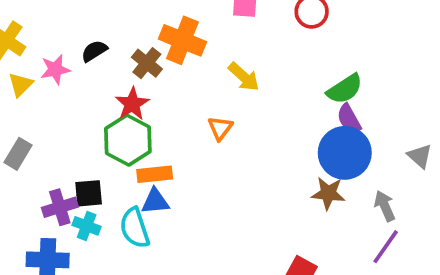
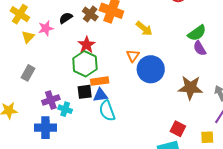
brown cross: (147, 63) -> (90, 14), moved
blue circle: (345, 153) -> (151, 69), moved
black square: (89, 193) -> (85, 92), moved
brown star: (328, 193) -> (190, 88), size x1.4
cyan semicircle: (135, 228) -> (107, 111), moved

